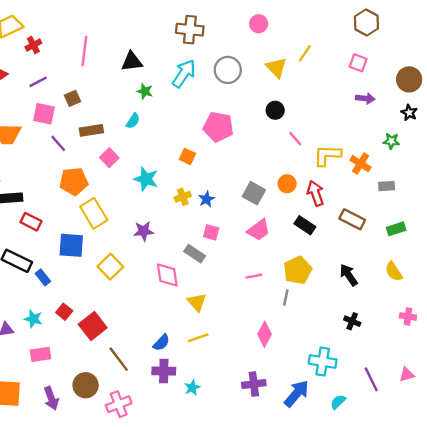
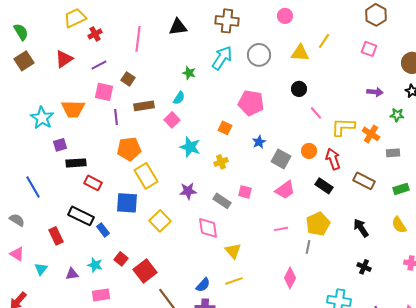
black triangle: (132, 62) -> (178, 27), moved
yellow triangle: (276, 68) -> (300, 53), turned -42
brown square: (72, 98) -> (128, 79), turned -32
purple arrow: (365, 98) -> (375, 92), moved
purple line: (58, 143) -> (116, 117), turned 35
pink square: (109, 158) -> (172, 120), moved
blue star: (206, 199) -> (259, 142), moved
gray rectangle: (195, 254) -> (222, 201), moved

